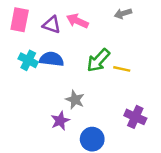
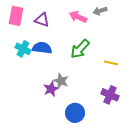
pink arrow: (77, 21) -> (78, 17), moved
yellow line: (122, 69) -> (111, 63), moved
purple star: (60, 121) -> (51, 89), moved

